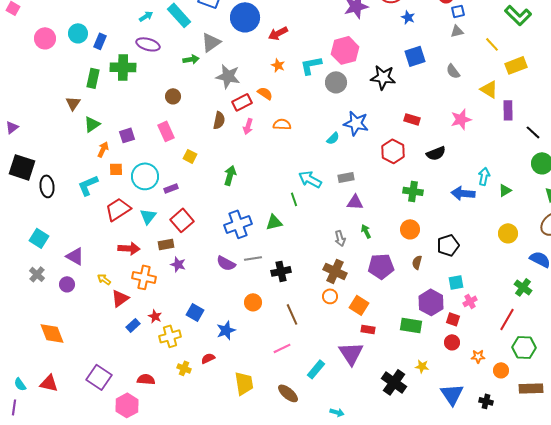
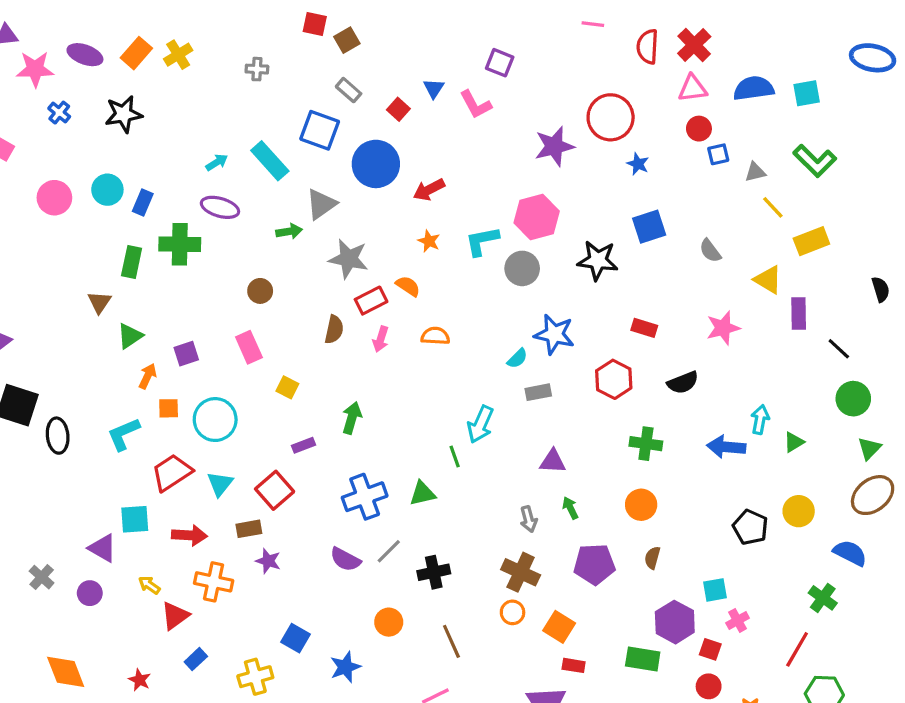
gray triangle: (457, 31) -> (755, 172), moved
gray rectangle: (346, 177) -> (538, 392), moved
cyan arrow: (310, 179) -> (480, 424), turned -95
purple rectangle: (171, 188) -> (304, 445), moved
cyan square: (39, 238) -> (135, 519), moved, turned -36
black pentagon: (448, 245) -> (750, 527), moved, turned -30
gray line: (253, 258) -> (389, 551), turned -36
red star: (155, 316) -> (140, 680), moved

